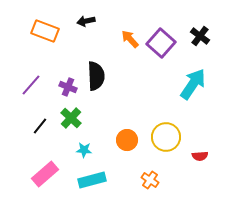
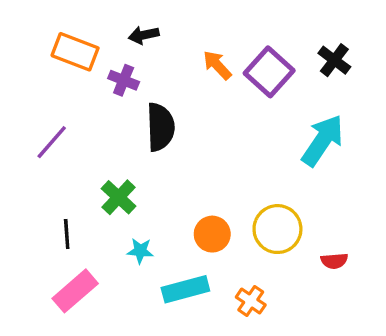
purple cross: (68, 87) -> (124, 80), moved
black line: (40, 126) -> (67, 234), moved, turned -42
cyan rectangle: (92, 180) -> (185, 289), moved

